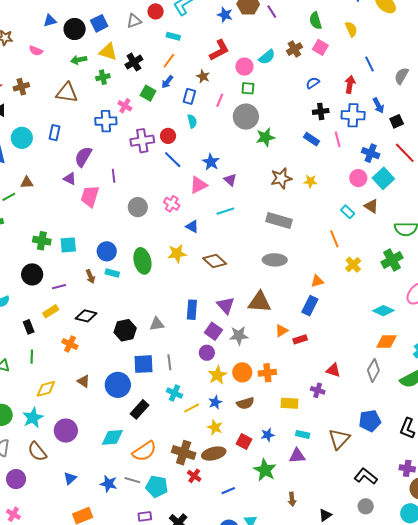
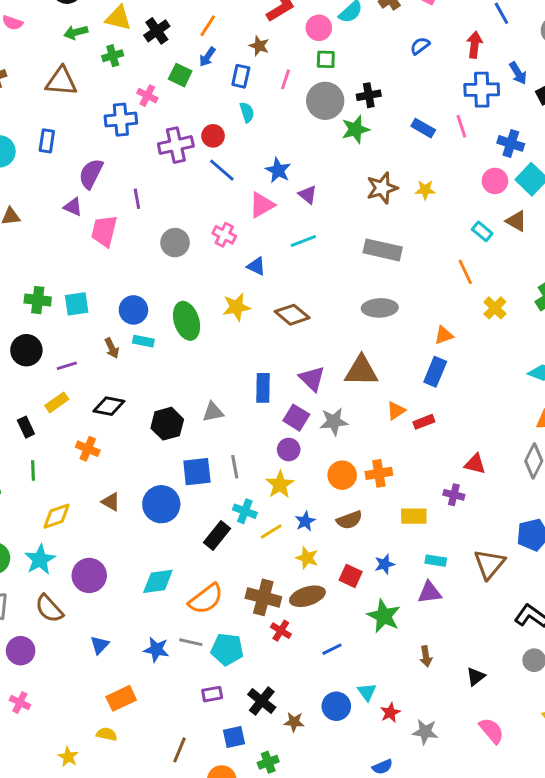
black cross: (321, 111) -> (369, 95), moved
yellow star: (217, 375) -> (280, 485), moved
black rectangle: (140, 409) -> (217, 535), moved

